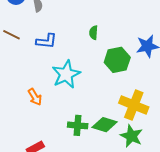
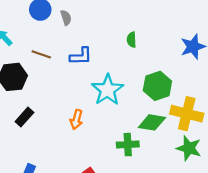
green hexagon: (117, 60) -> (157, 86), moved
orange arrow: (35, 97) -> (76, 120), turned 54
green diamond: (105, 125) -> (152, 122), moved

